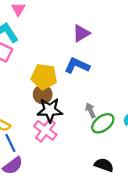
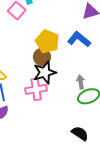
black star: (50, 110) -> (45, 72), turned -30
pink cross: (45, 130) -> (36, 89), turned 30

